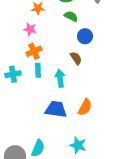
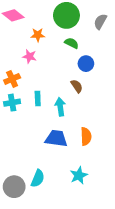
orange cross: (34, 51) -> (12, 79), moved
orange semicircle: (85, 107) -> (86, 136), turned -30
cyan star: (78, 145) -> (79, 175), turned 30

